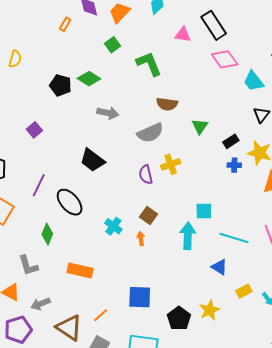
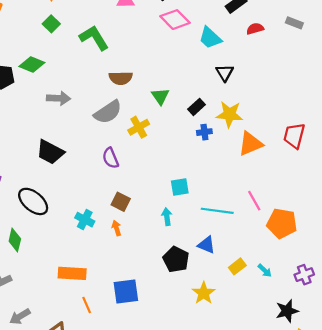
yellow cross: (171, 164) -> (139, 127), moved
cyan arrow: (188, 236) -> (167, 217), size x0.6
orange rectangle: (80, 271) -> (72, 273), moved
orange line: (100, 315) -> (87, 305), moved, turned -63
black pentagon: (179, 318) -> (176, 259), moved

